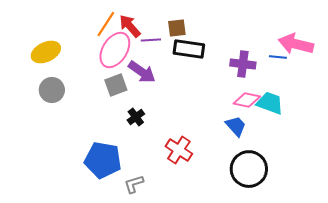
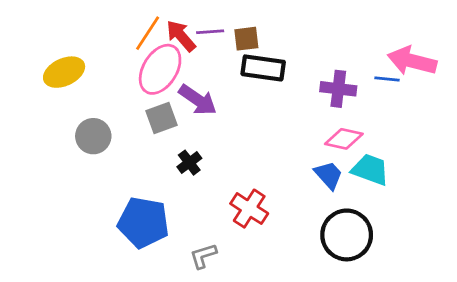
purple line: (151, 40) -> (210, 32), moved
gray circle: (52, 90) -> (93, 136), moved
cyan trapezoid: (270, 103) -> (370, 170), moved
gray L-shape: (134, 184) -> (203, 256), moved

